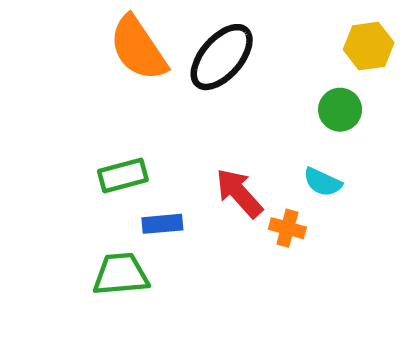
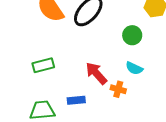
green circle: (340, 110) -> (132, 35), moved
blue rectangle: (162, 224) -> (76, 100), moved

